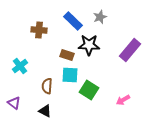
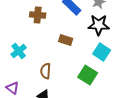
black star: (89, 45) -> (99, 25), moved
cyan square: (70, 75) -> (102, 52), moved, turned 30

